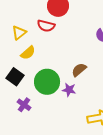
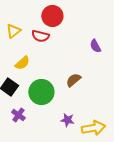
yellow triangle: (19, 33) -> (13, 31), moved
purple star: (69, 90) -> (67, 120), moved

